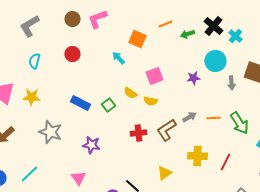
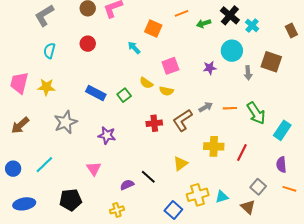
gray star: (50, 132) -> (66, 122), turned 30

